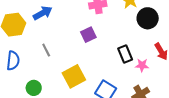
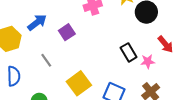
purple square: (88, 35) -> (67, 32), moved

